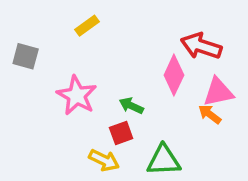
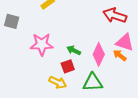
pink diamond: (174, 75) -> (99, 54), moved
pink triangle: (218, 92) -> (125, 42), turned 30
pink star: (77, 95) -> (42, 44), turned -30

